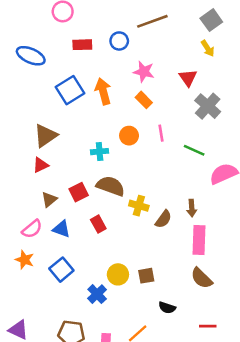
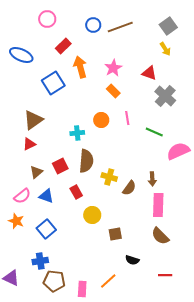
blue circle: (119, 41) -> (93, 25), moved
red rectangle: (82, 45) -> (63, 46), turned -42
pink star: (144, 72) -> (113, 68), turned 30
red triangle: (188, 78) -> (149, 73), turned -35
orange arrow: (103, 91) -> (80, 67), moved
brown semicircle: (111, 186) -> (86, 161), turned 75
yellow circle: (118, 274) -> (92, 215), moved
blue cross: (97, 294) -> (40, 261), moved, turned 35

